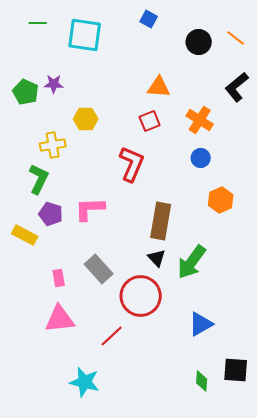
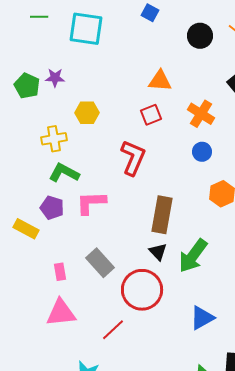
green L-shape: (39, 179) -> (64, 173), moved, turned -88

